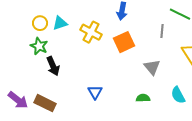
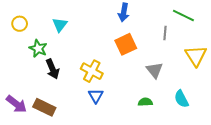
yellow circle: (40, 23) -> (20, 24), moved
cyan triangle: (60, 23) -> (60, 25), turned -35
yellow cross: (91, 32) -> (92, 71), moved

